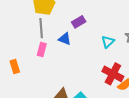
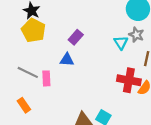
gray line: (41, 28) -> (28, 72), moved, turned -42
cyan triangle: (108, 42) -> (121, 43), moved

